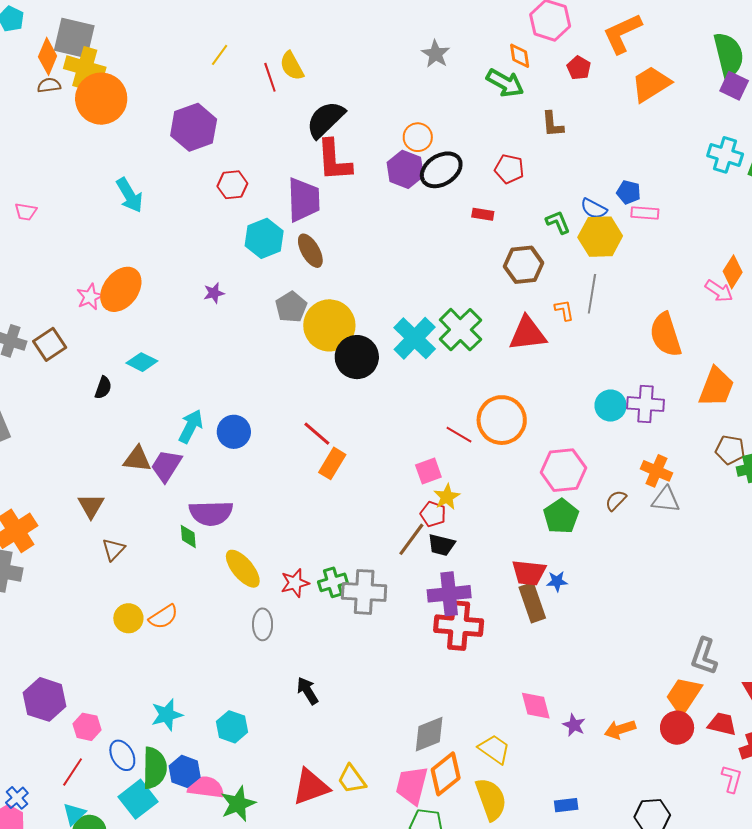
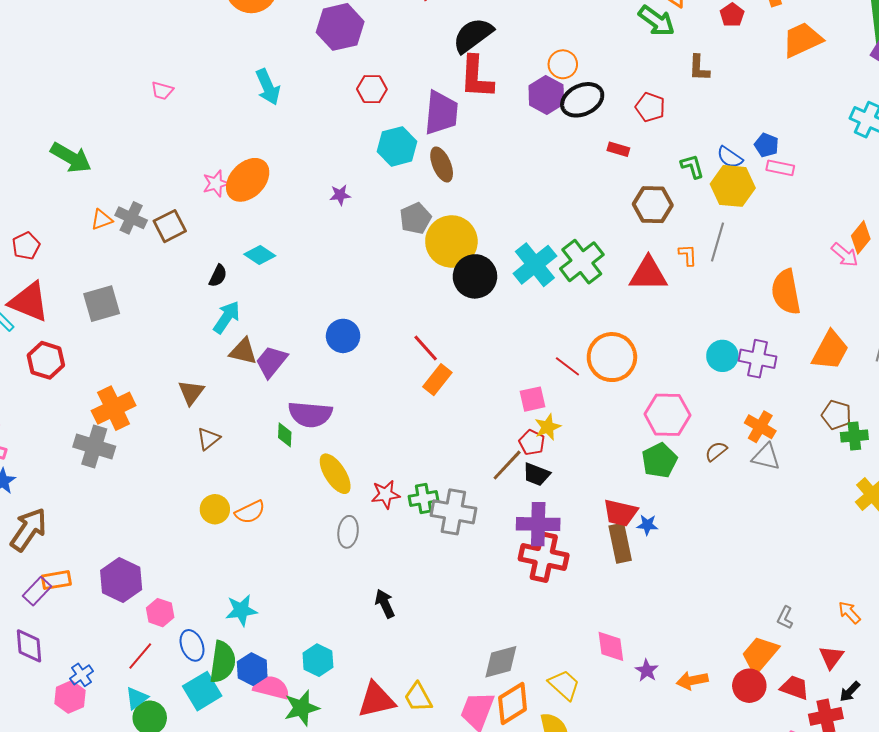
cyan arrow: (191, 426) -> (227, 317), moved
gray L-shape: (704, 656) -> (785, 618), size x0.6
cyan hexagon: (232, 727) -> (318, 660), moved

